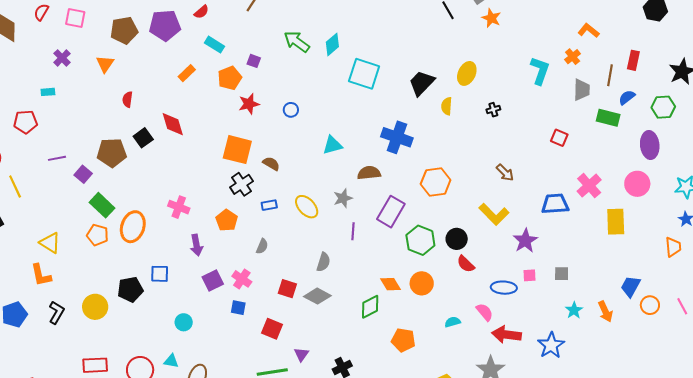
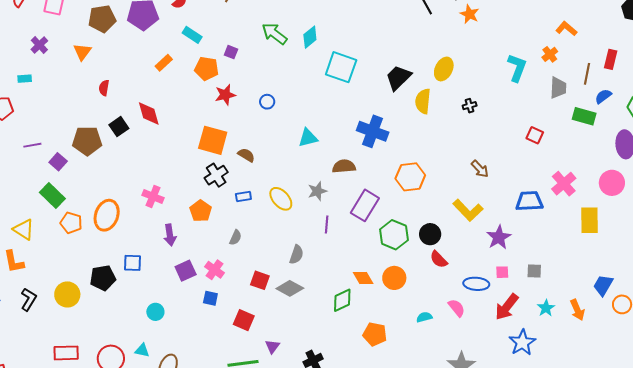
orange pentagon: (230, 78) -> (207, 69), turned 30
yellow semicircle: (447, 106) -> (423, 101), size x1.4
green rectangle: (102, 205) -> (52, 195), moved
red arrow: (506, 335) -> (507, 307), moved, turned -60

